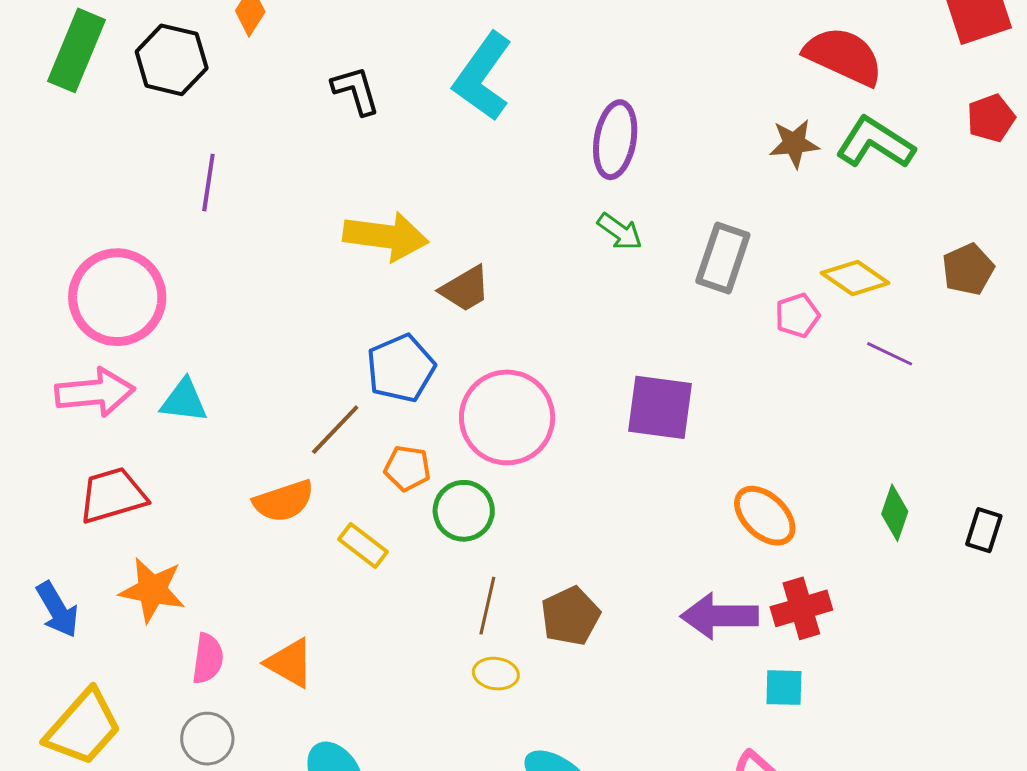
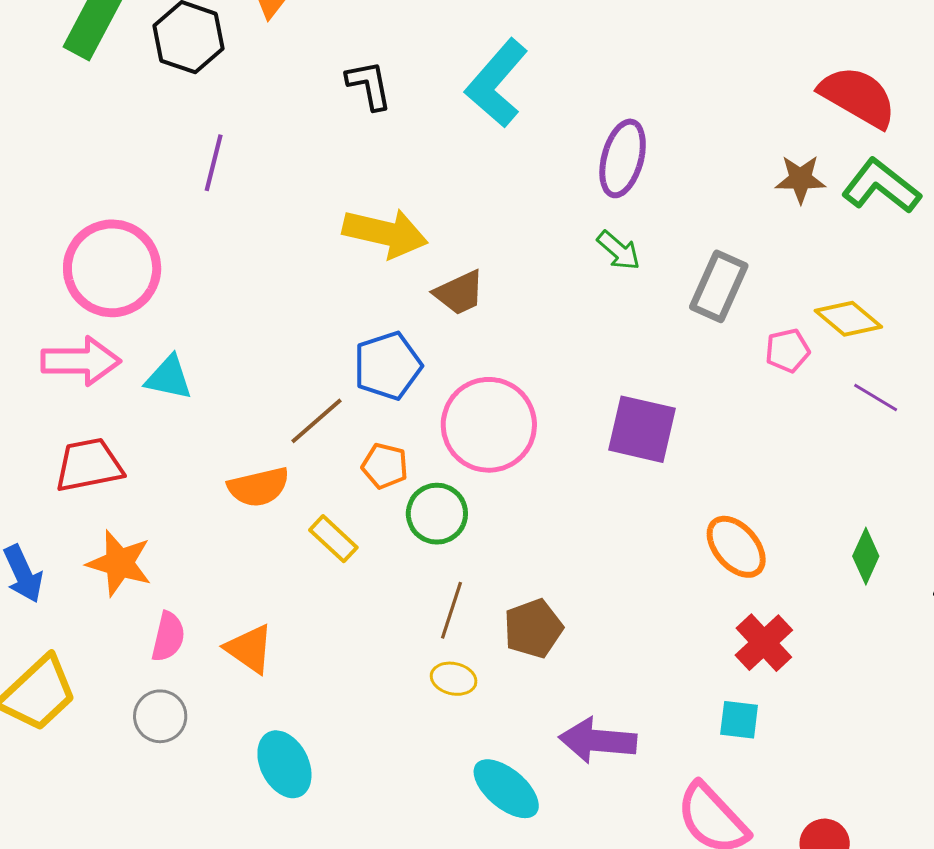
red cross: (801, 608) -> (764, 643), turned -32
purple arrow: (719, 616) -> (598, 741), moved

